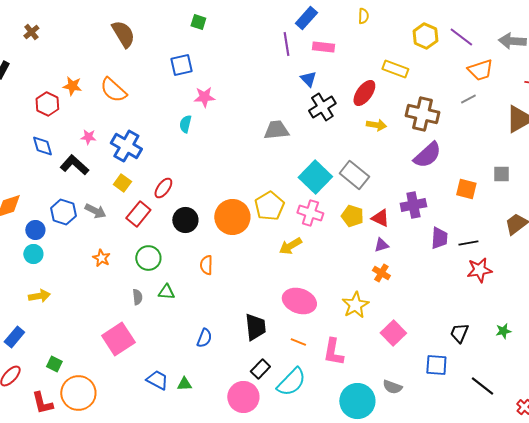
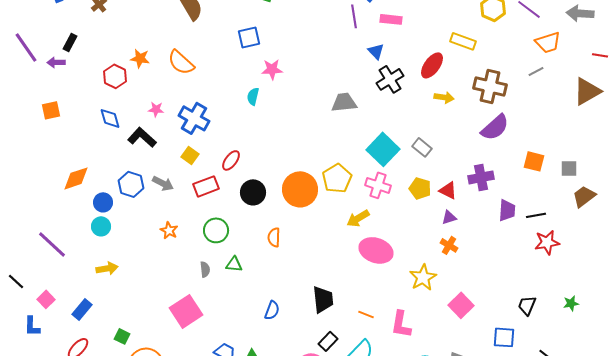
gray square: (501, 174) -> (569, 168), moved
gray rectangle: (354, 175) -> (422, 147), size x0.7
red rectangle: (138, 214) -> (206, 186), turned 30
pink ellipse: (299, 301) -> (376, 250), moved

